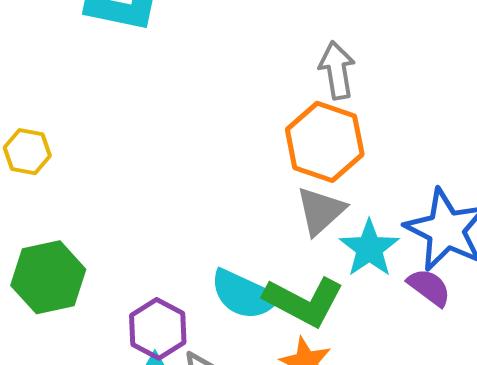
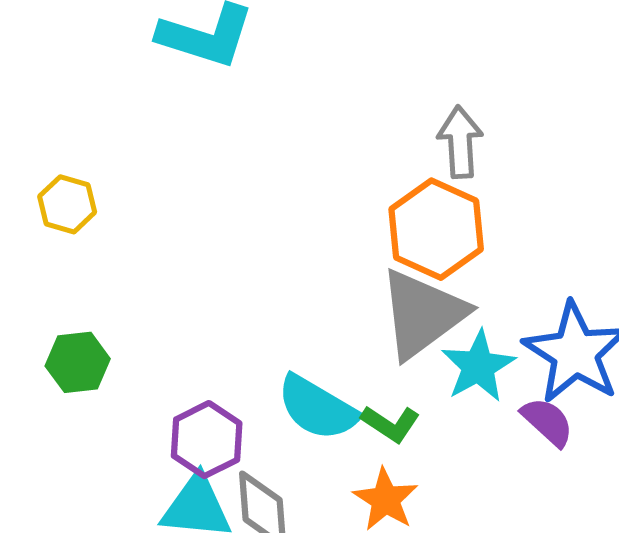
gray triangle: (321, 211) -> (422, 314), size x1.5
green hexagon: (48, 277) -> (78, 362), size x0.7
green L-shape: (304, 301) -> (390, 424), size x0.6

